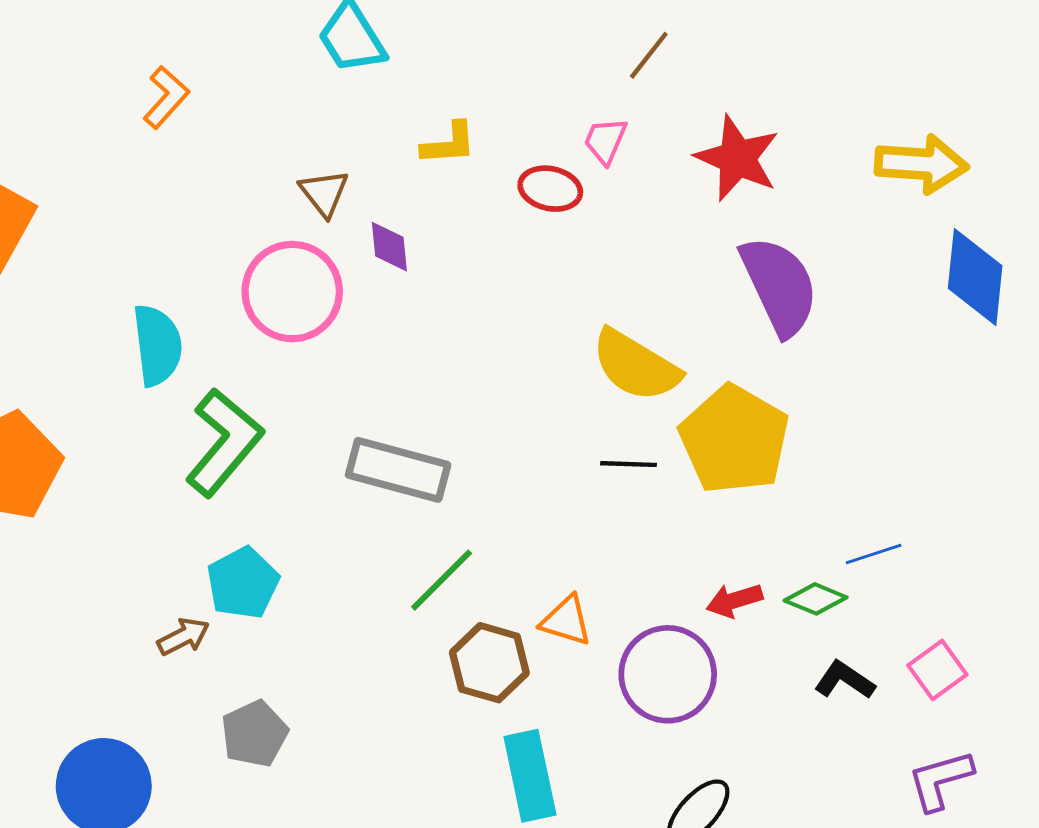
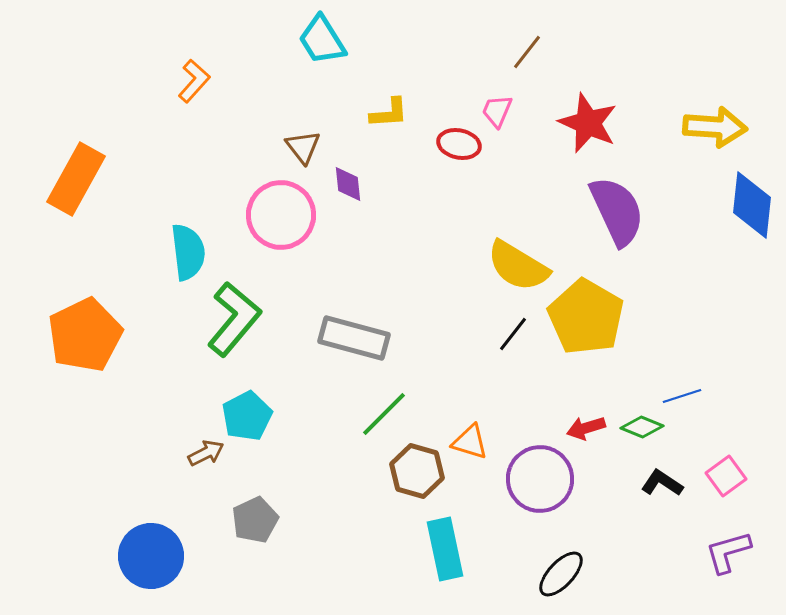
black line: (629, 464) -> (513, 334), turned -54

